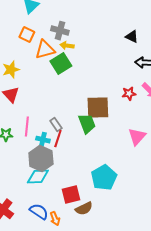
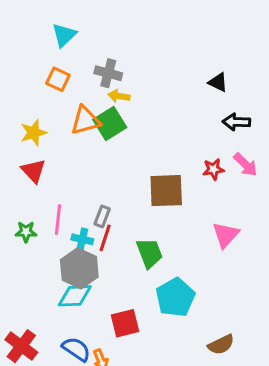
orange triangle: (45, 50) -> (85, 120), moved
green trapezoid: (87, 124) -> (149, 253), moved
gray rectangle: (56, 125) -> (102, 216), turned 56
brown semicircle: (84, 209) -> (221, 345), moved

